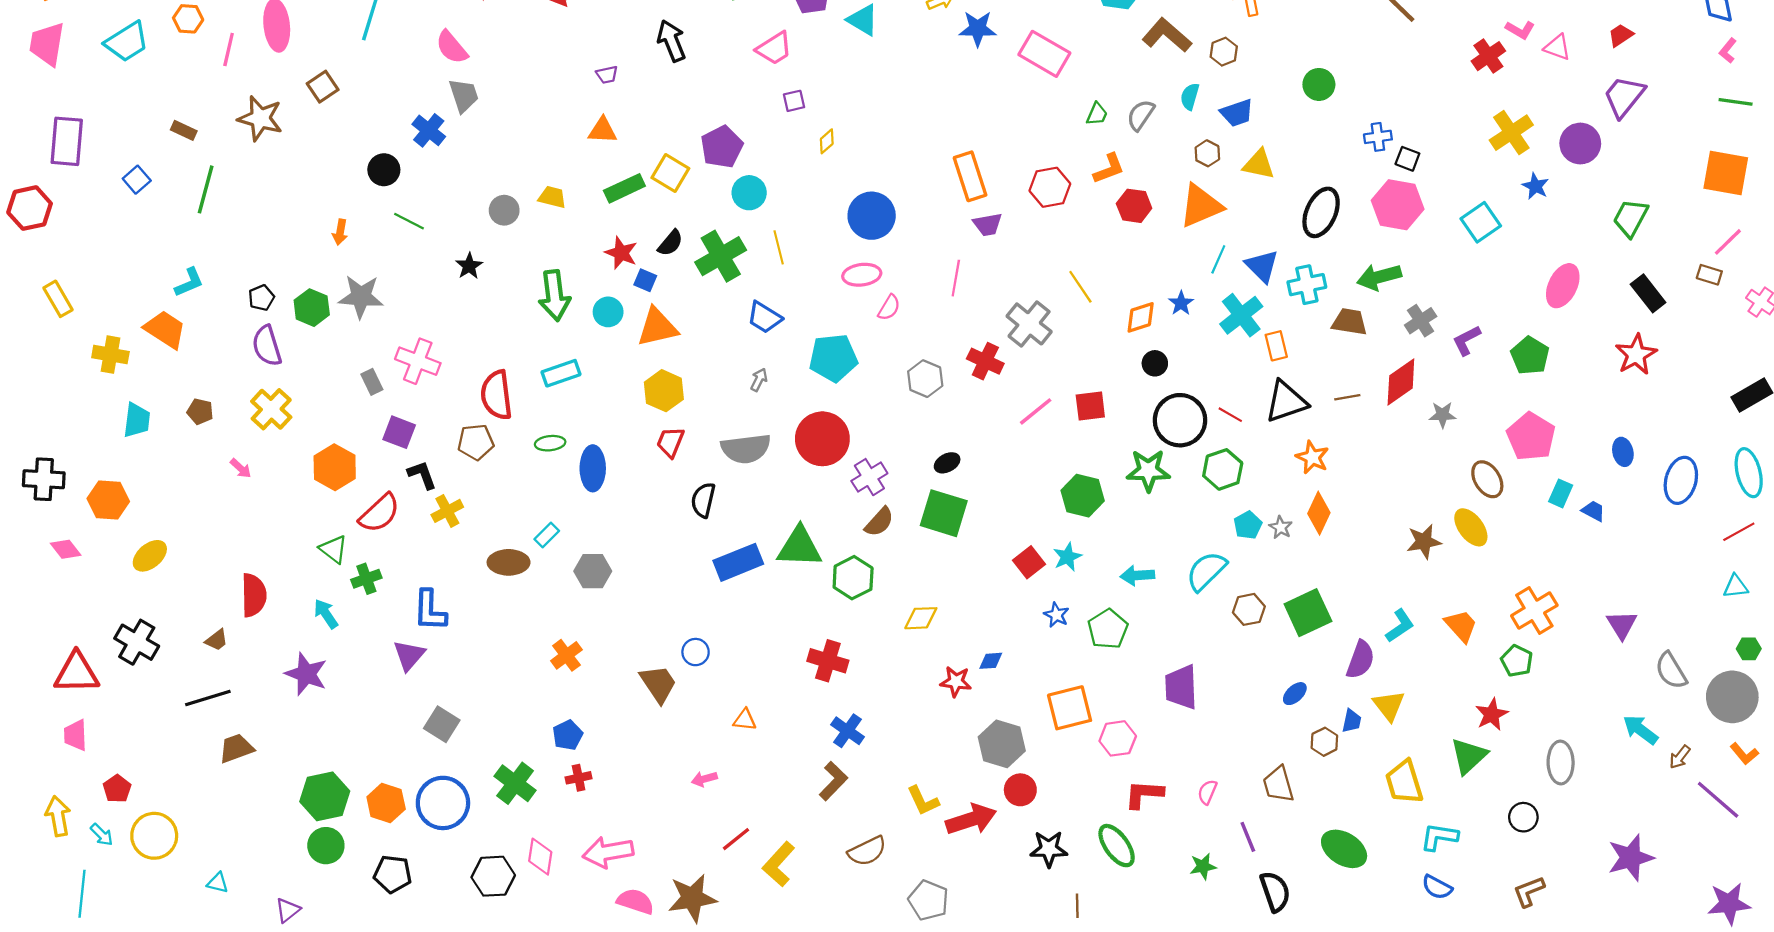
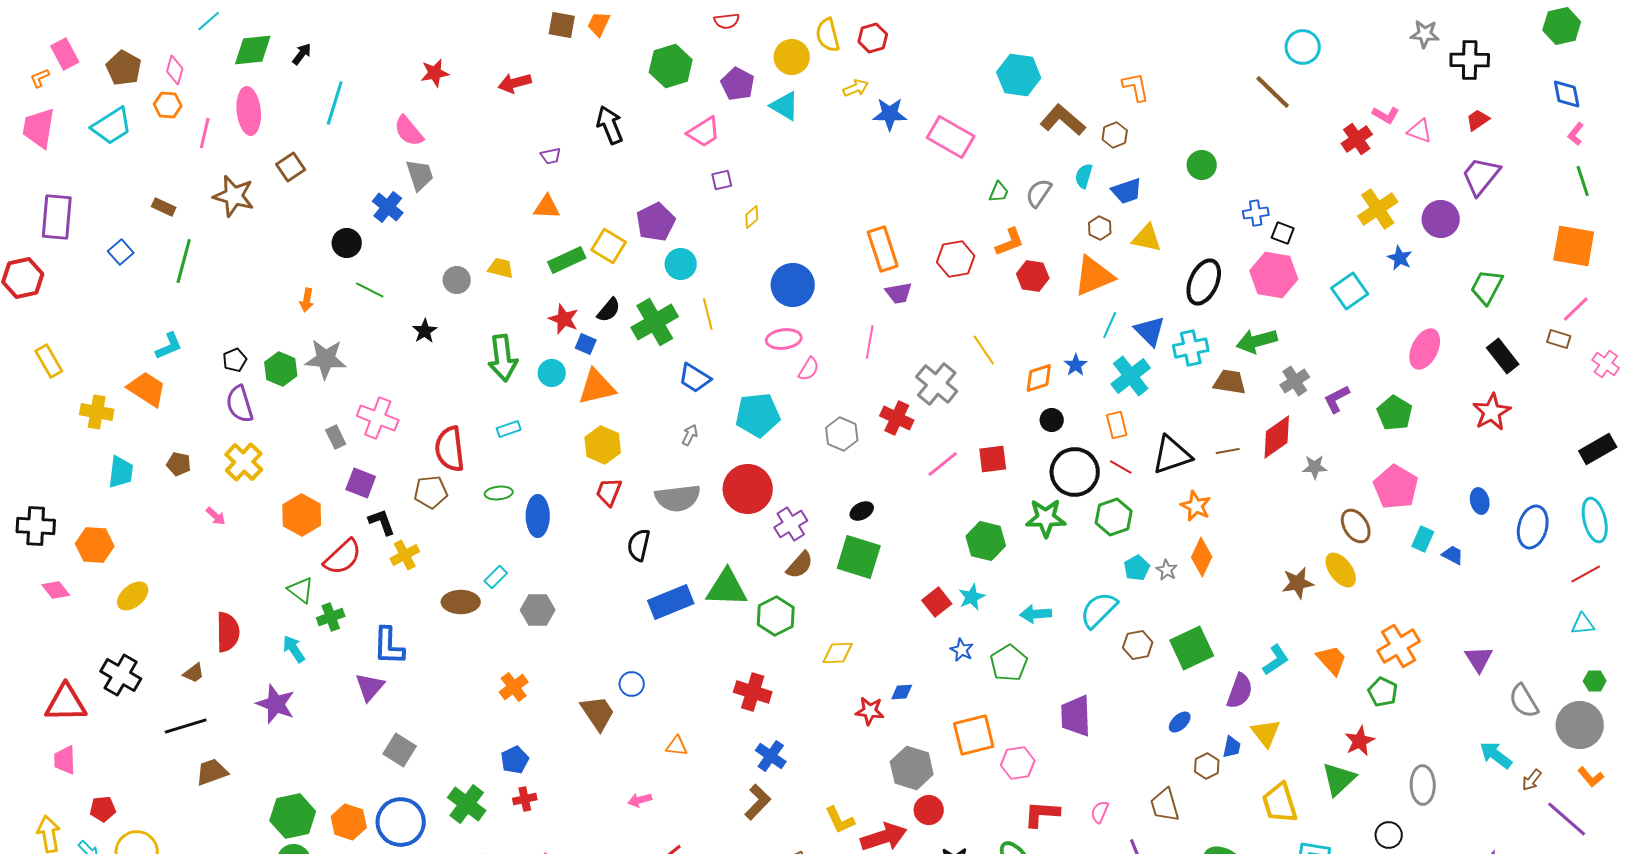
green line: (1736, 102) -> (1583, 181), turned 64
orange rectangle: (1276, 346) -> (1117, 425), moved
cyan rectangle: (561, 373) -> (509, 429), size x0.7
red pentagon: (117, 789) -> (103, 809), turned 30

